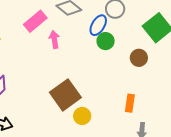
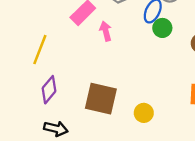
brown square: (65, 95) -> (101, 99), moved, turned -36

